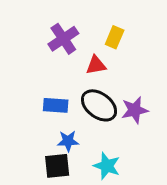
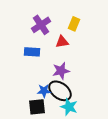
blue rectangle: (56, 105) -> (32, 52), moved
black ellipse: (99, 105) -> (60, 91), moved
purple star: (135, 110) -> (61, 71), moved

